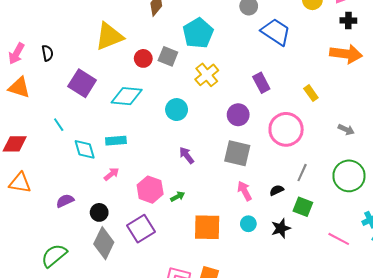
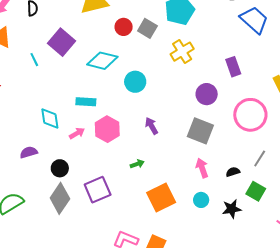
cyan circle: (177, 110) -> (135, 82), moved
cyan line: (59, 125) -> (34, 60), moved
cyan diamond: (85, 149) -> (50, 119), moved
pink hexagon: (150, 190) -> (107, 129), moved
orange square: (207, 227) -> (161, 198), turned -36

